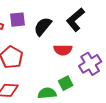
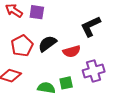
black semicircle: (43, 26) -> (47, 44), moved
red semicircle: (63, 50) -> (72, 51), turned -30

